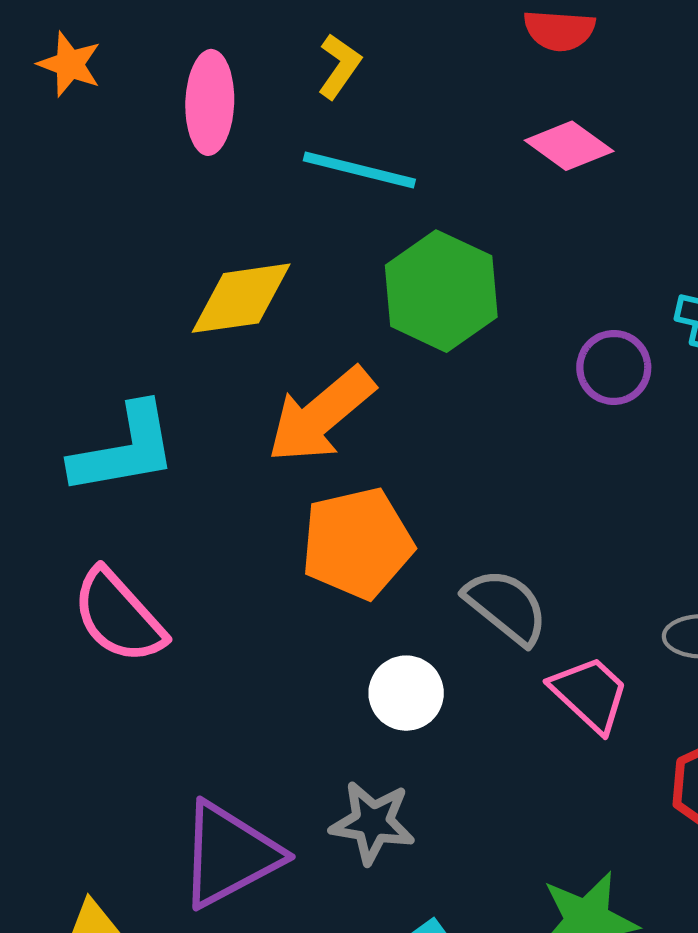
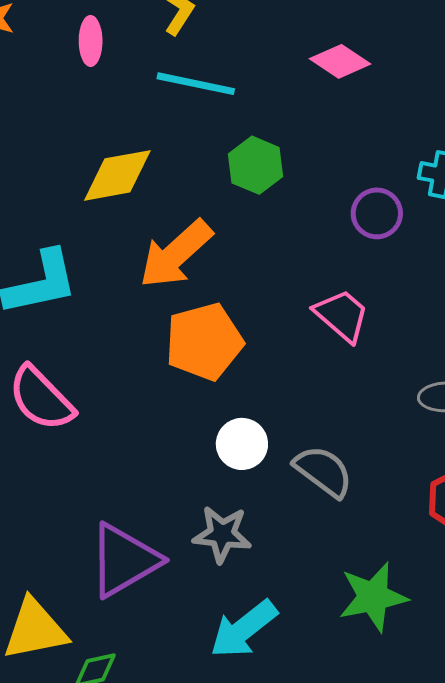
pink ellipse: (210, 102) -> (91, 41), size x0.7
green hexagon: (441, 291) -> (256, 165), size x0.7
gray semicircle: (506, 606) -> (323, 471), moved
pink trapezoid: (590, 694) -> (342, 315), moved

